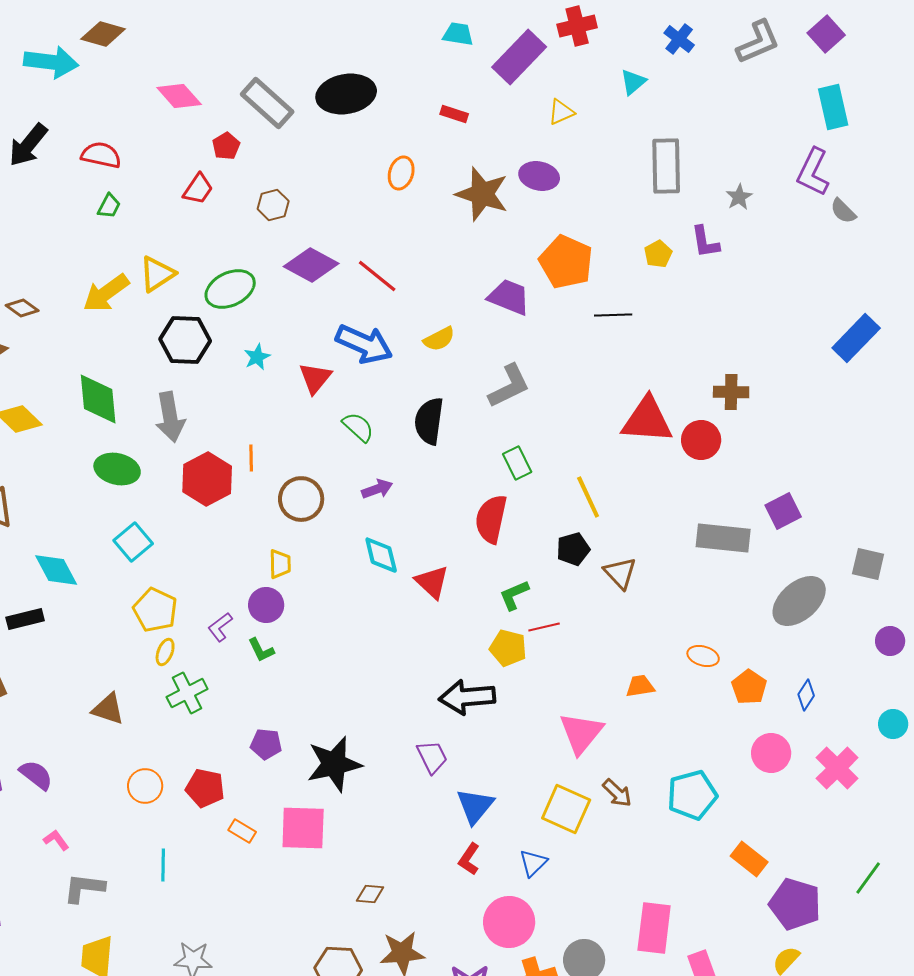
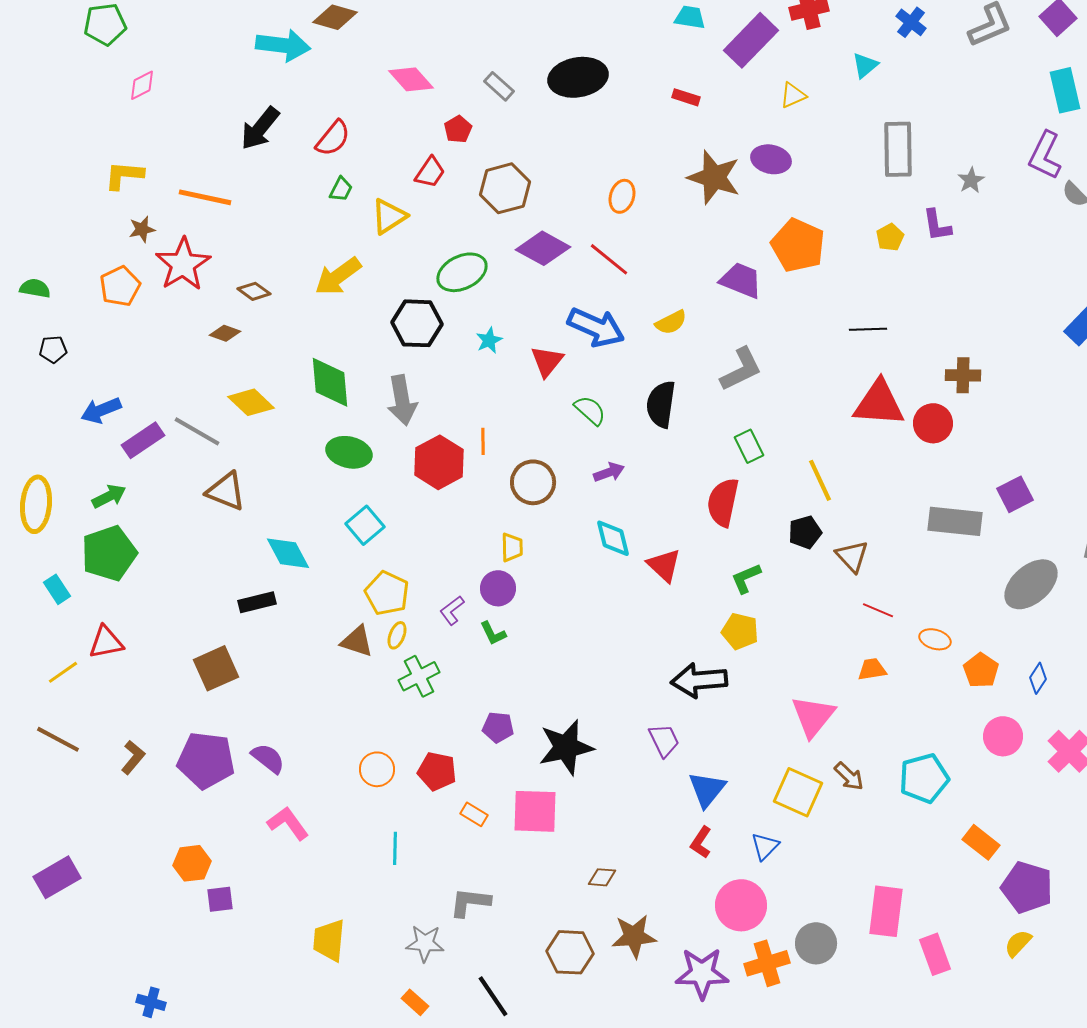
gray rectangle: (267, 103) -> (499, 86), size x0.6
red semicircle: (101, 155) -> (333, 138), turned 117
orange ellipse: (401, 173) -> (622, 196), moved
brown hexagon: (273, 205) -> (505, 188), size x1.6
yellow triangle: (157, 274) -> (389, 216), moved
black line: (613, 315) -> (868, 329), moved
red line: (544, 627) -> (878, 610), moved, turned 36
brown triangle: (108, 709) -> (357, 641), moved
pink L-shape: (56, 840) -> (288, 823), size x1.6
gray L-shape: (84, 888) -> (470, 902), moved

